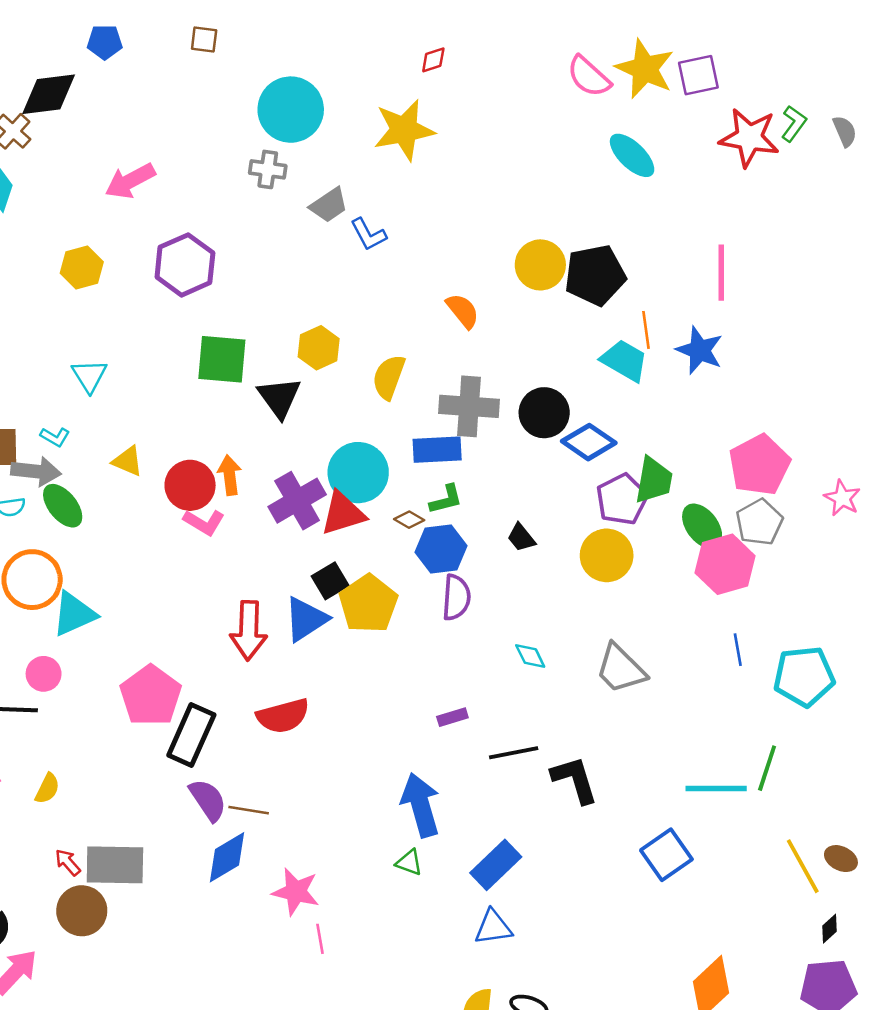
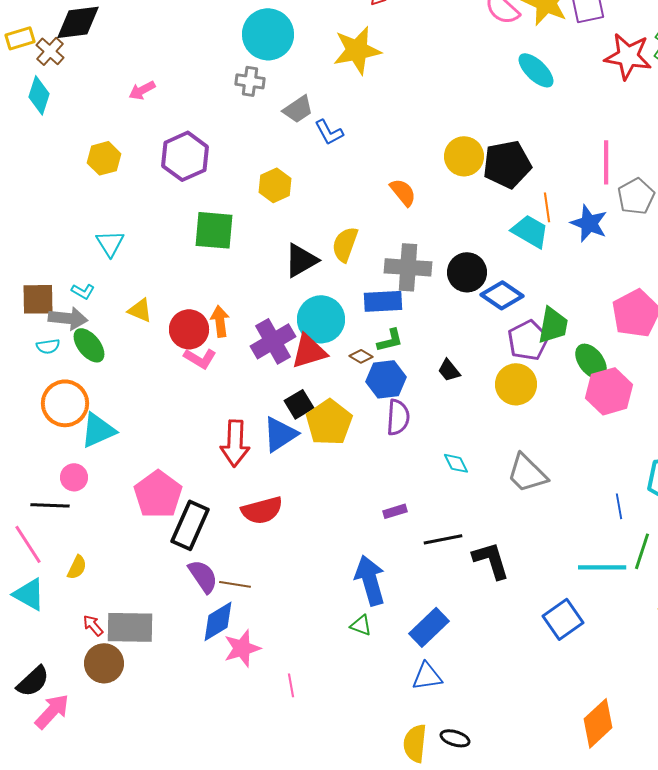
pink arrow: (130, 181) -> (142, 90), size x0.7
yellow hexagon: (319, 348) -> (275, 185), moved
black triangle: (279, 397) -> (301, 260), moved, turned 36
gray pentagon: (759, 522) -> (636, 196), moved
blue line: (738, 650) -> (619, 506), moved
pink star: (296, 892) -> (242, 648), moved, turned -30

